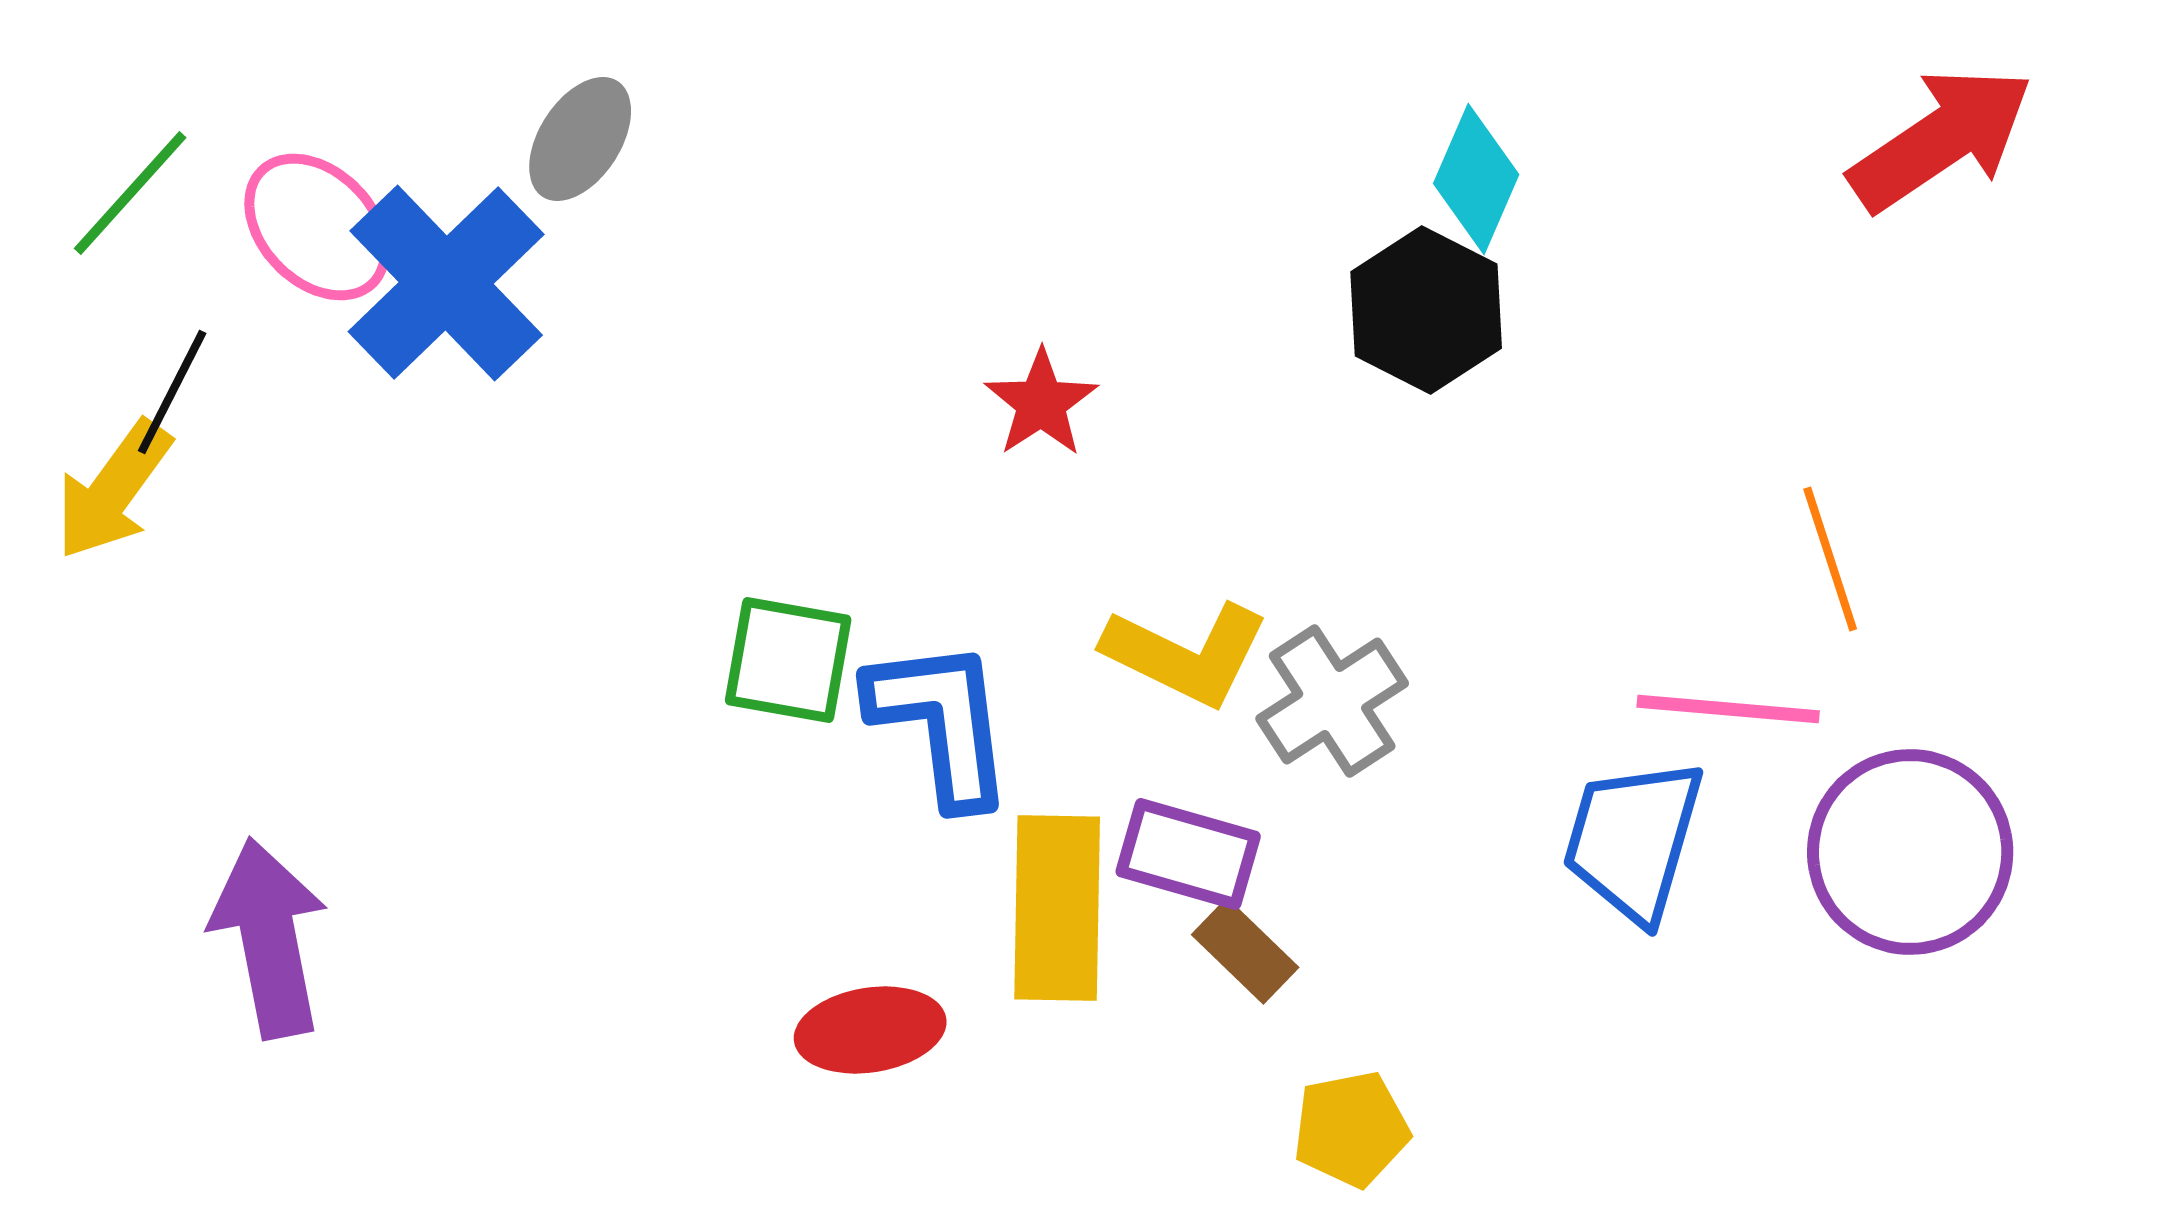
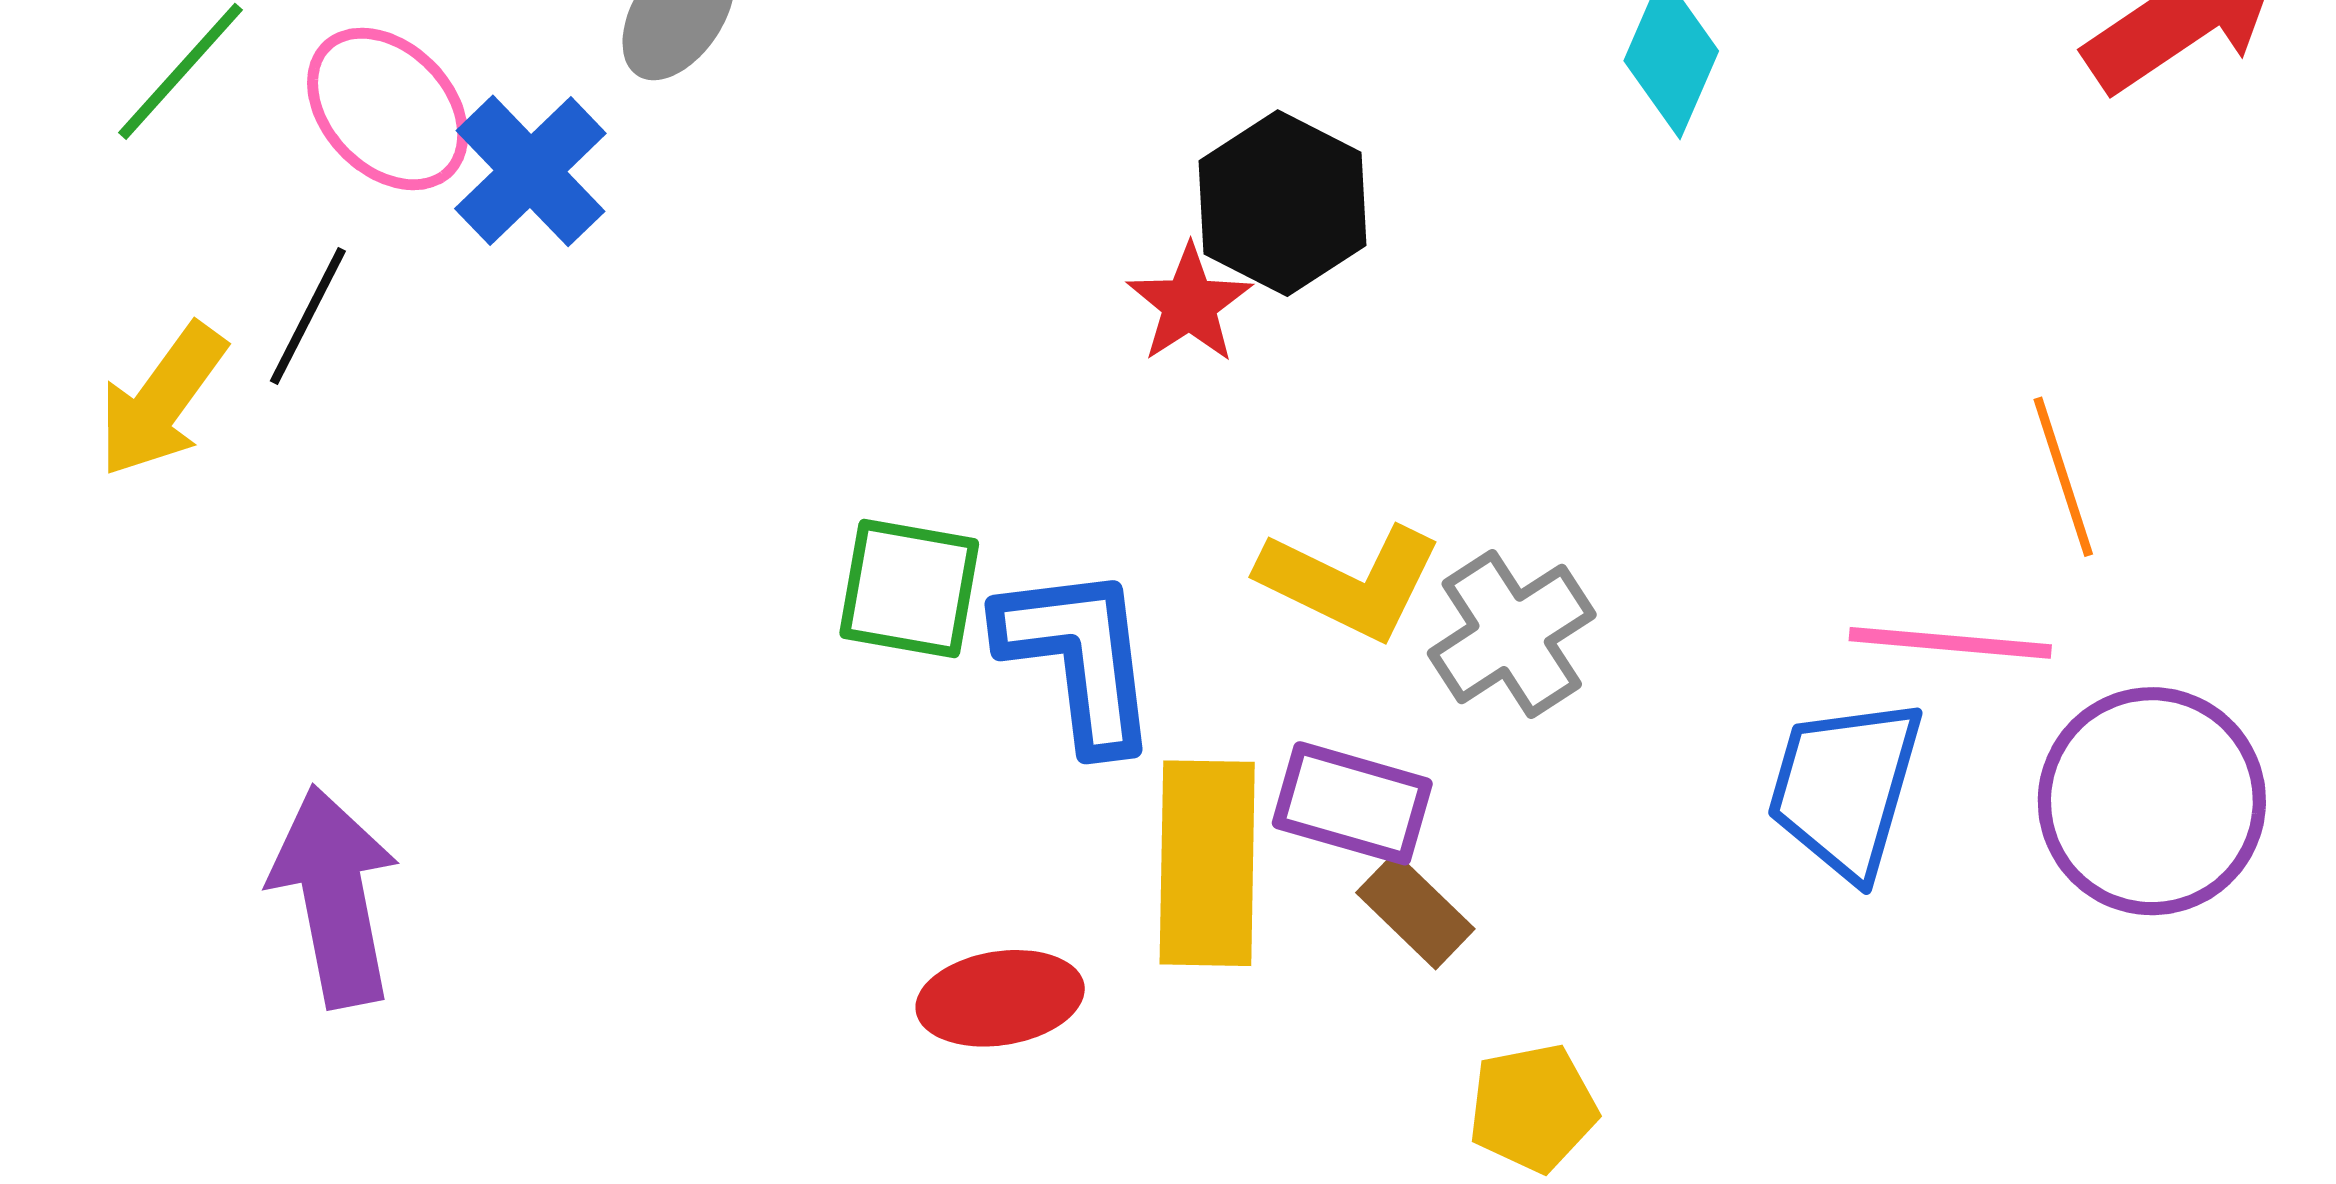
blue cross: (446, 283) -> (530, 171), size x0.7
black hexagon: (1426, 310) -> (1282, 203), moved
black line: (172, 392) -> (308, 316), moved

